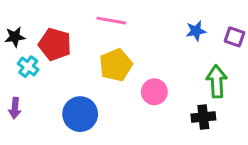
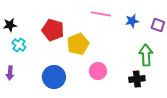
pink line: (111, 21) -> (101, 14), moved
red pentagon: (55, 44) -> (53, 30), moved
pink circle: (154, 92) -> (98, 71), moved

